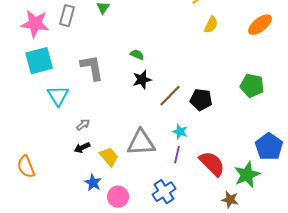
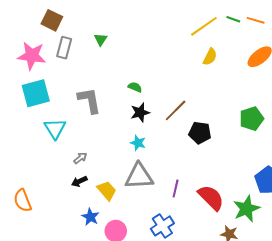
green pentagon: (252, 86) -> (252, 119), turned -30
brown line: (170, 96) -> (176, 110), moved
cyan star: (180, 132) -> (138, 143), moved

